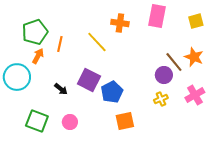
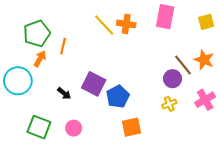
yellow line: (97, 42) -> (104, 25), moved

